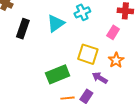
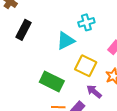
cyan triangle: (56, 23) -> (66, 41), moved
green rectangle: (58, 74) -> (52, 82), turned 40

